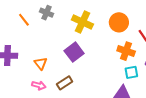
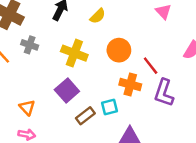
cyan square: (131, 72) -> (110, 107), moved
brown rectangle: (65, 83) -> (85, 116), moved

